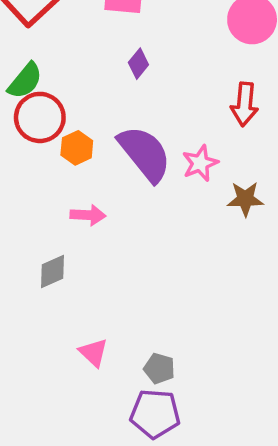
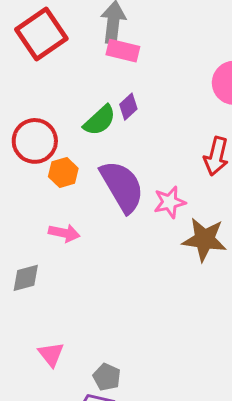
green semicircle: (25, 81) -> (100, 120), moved
brown star: (245, 199) -> (204, 239), size x1.4

